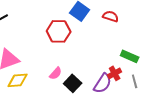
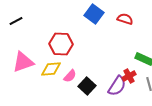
red hexagon: (59, 31) -> (61, 44), moved
yellow diamond: (18, 80) -> (51, 69), moved

